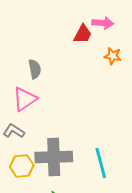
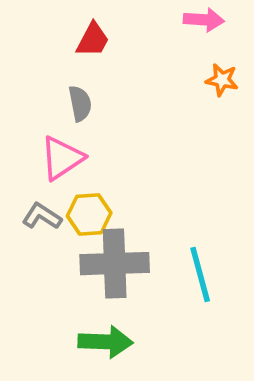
red trapezoid: (83, 34) -> (93, 40), moved
yellow hexagon: (22, 166) -> (89, 214), moved

